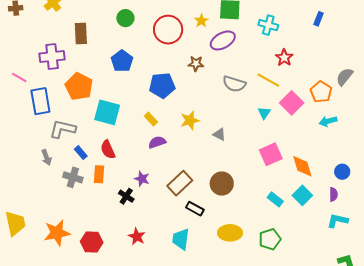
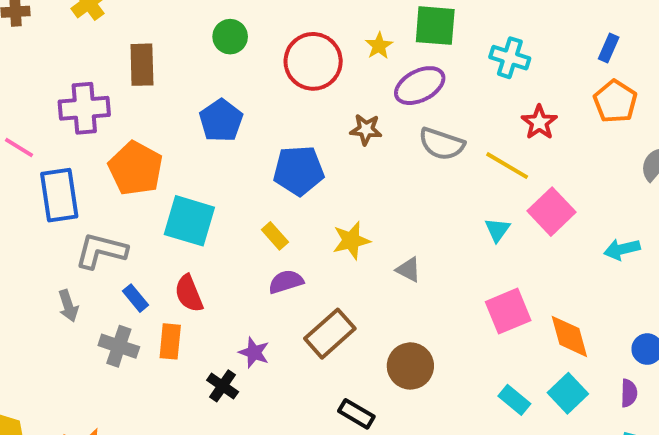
gray semicircle: (234, 84) -> (442, 144), moved
orange pentagon: (321, 92) -> (615, 101), moved
brown rectangle: (180, 183) -> (330, 334), moved

